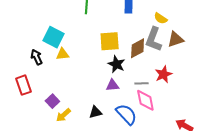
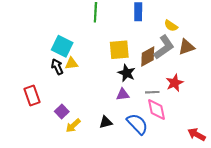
gray L-shape: (154, 39) -> (164, 47), turned -145
black arrow: (37, 57) -> (57, 67), moved

